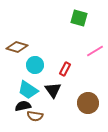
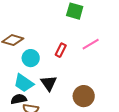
red rectangle: (65, 69) -> (61, 50), moved

